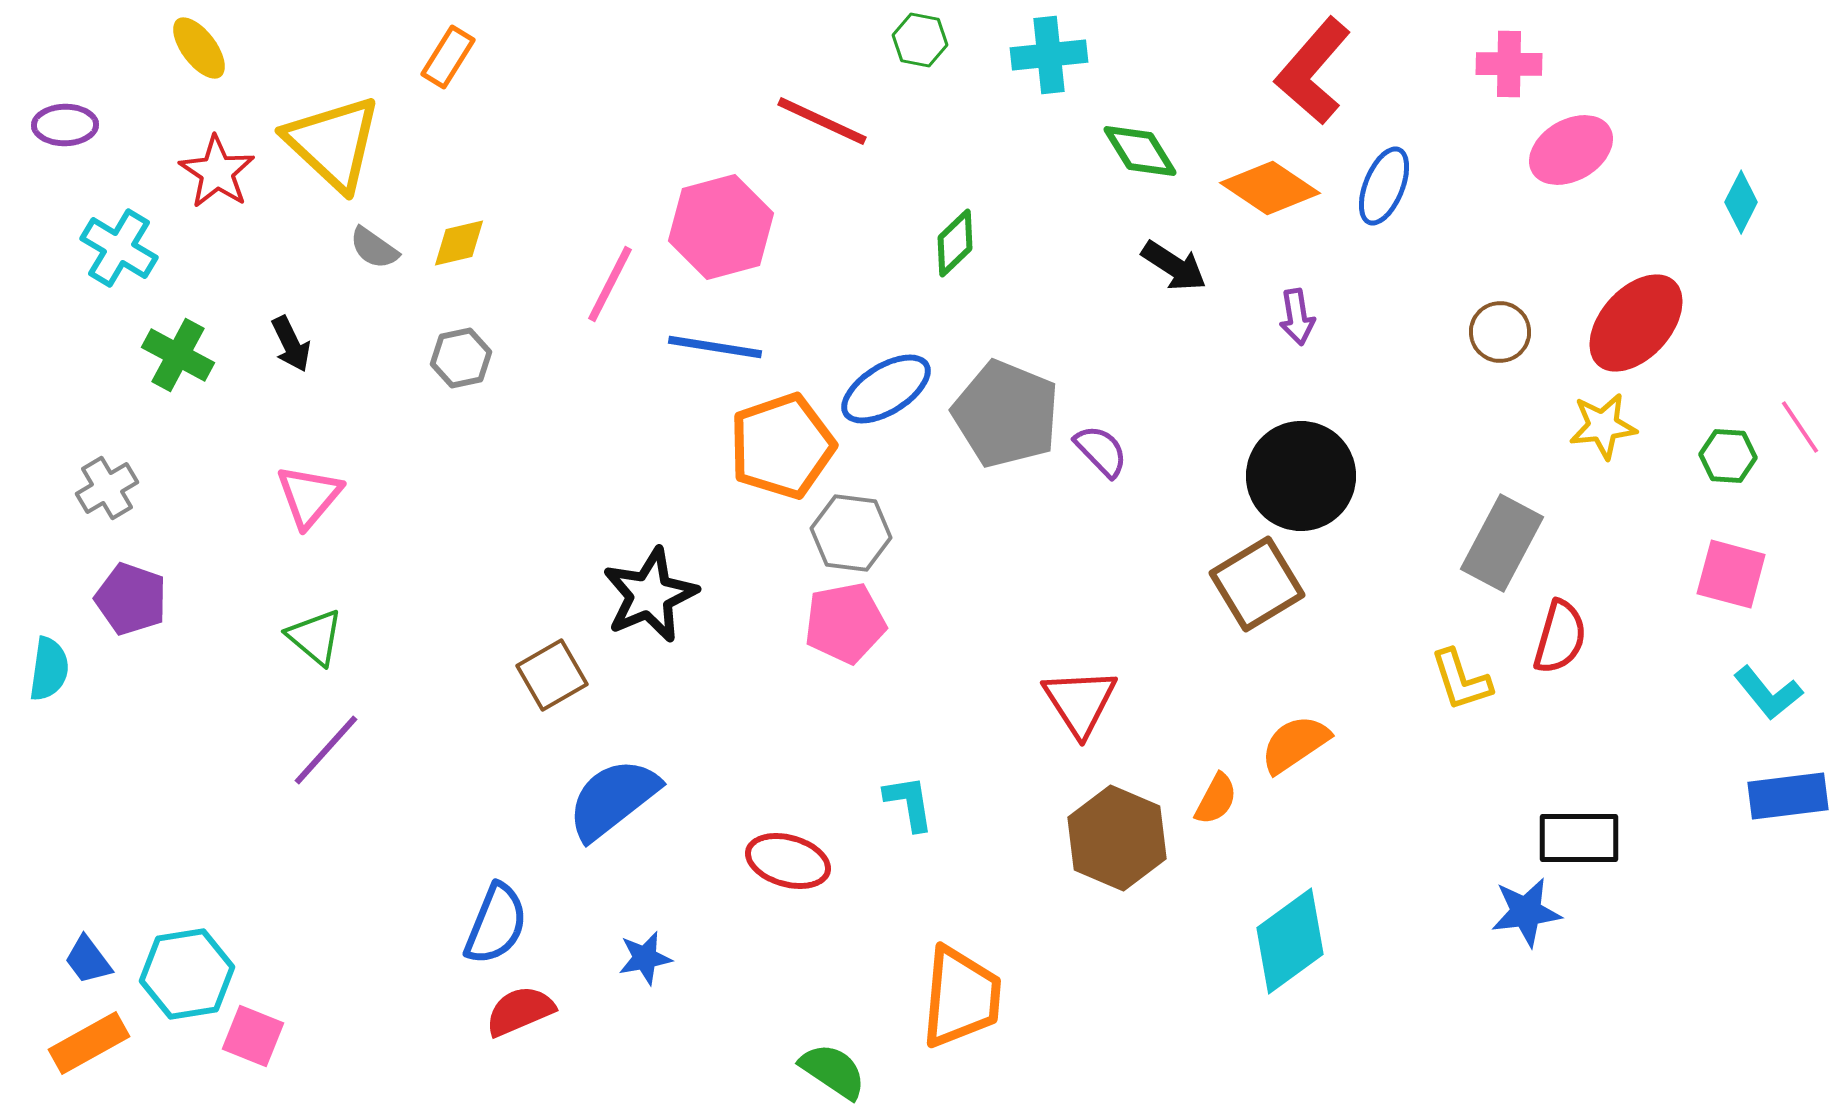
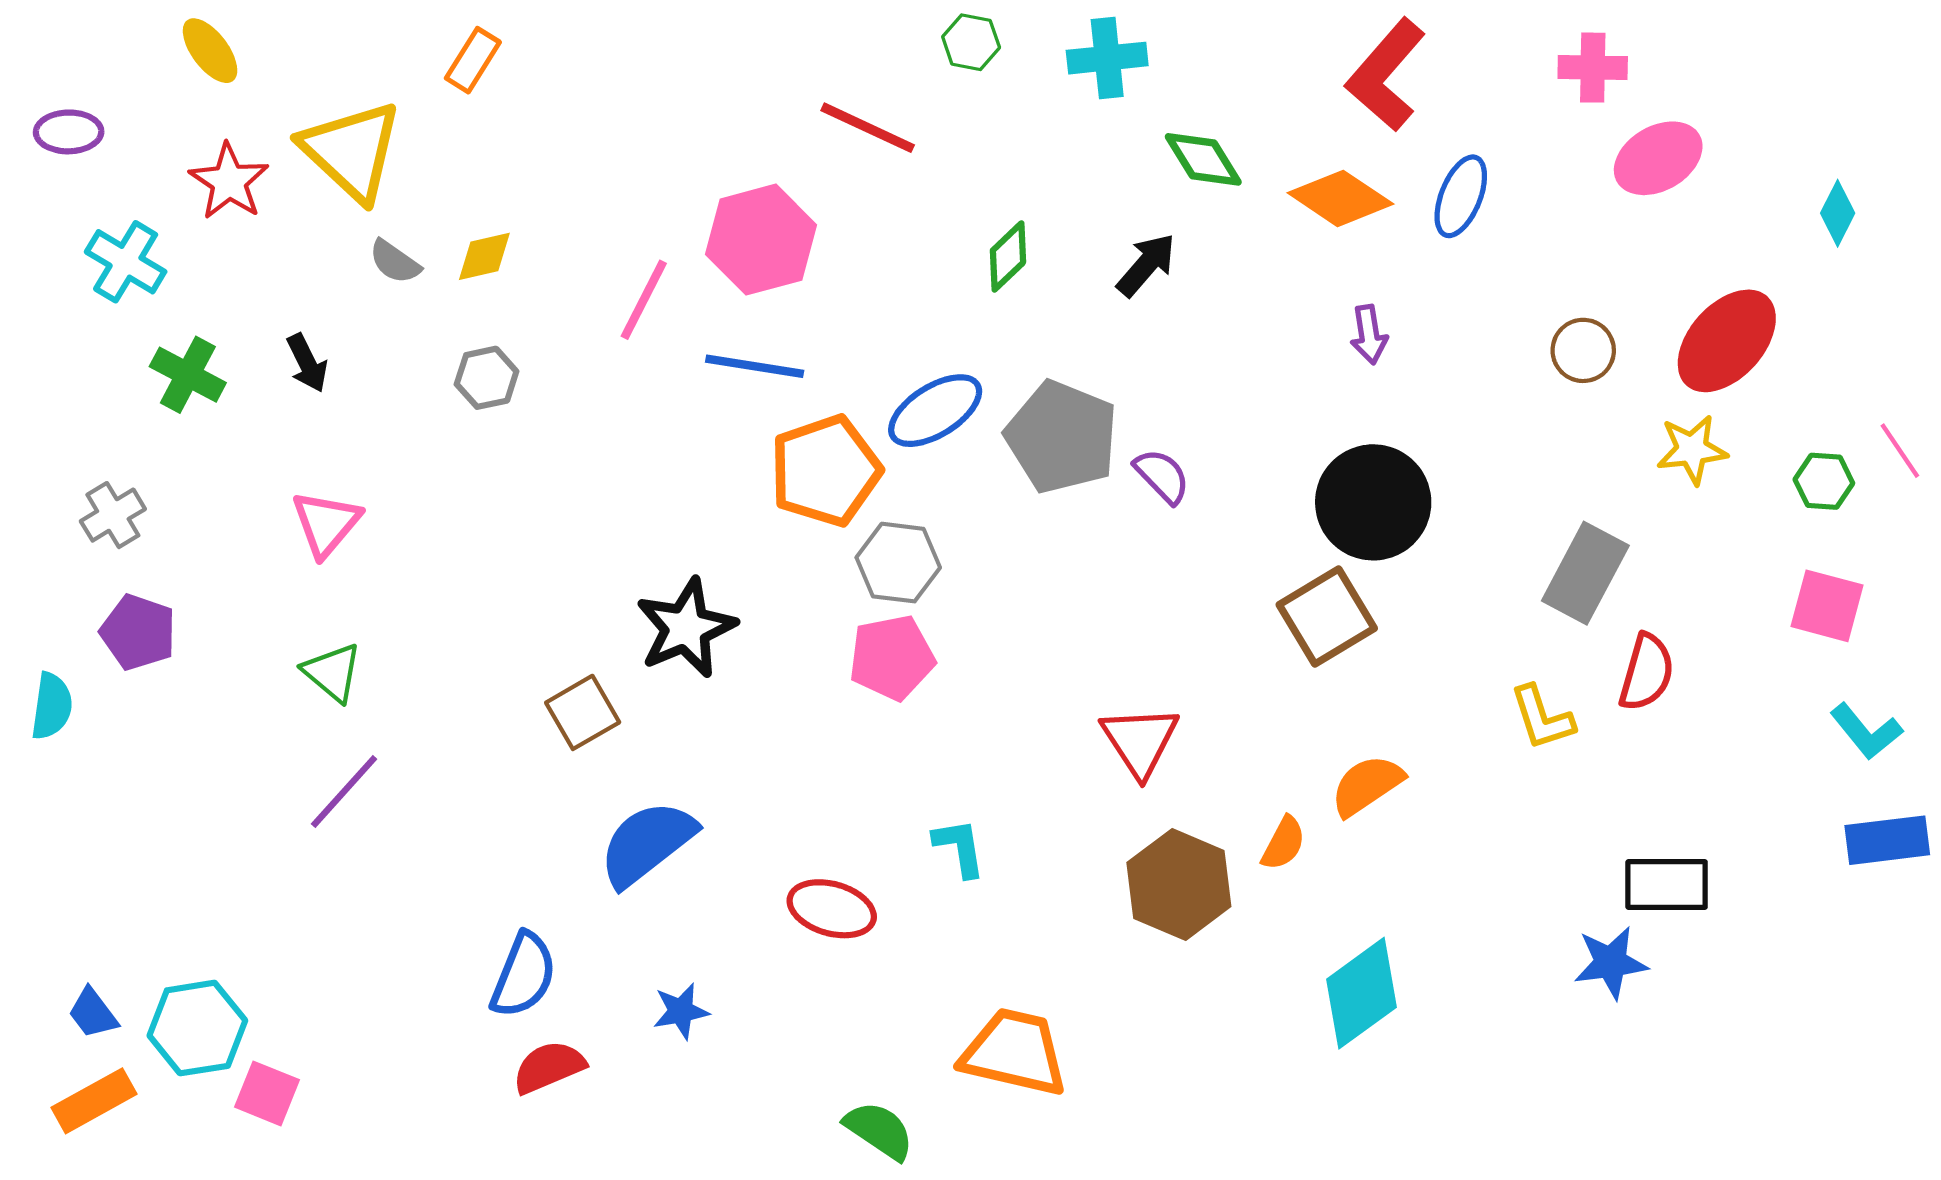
black arrow: (1174, 266) -> (1146, 265), moved, turned -82
orange trapezoid: (961, 997) -> (1014, 1052), turned -82

